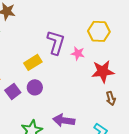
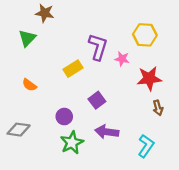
purple circle: (35, 87) -> (64, 117), moved
purple square: (13, 91) -> (97, 100), moved

